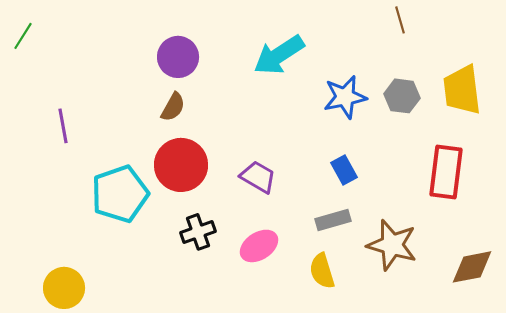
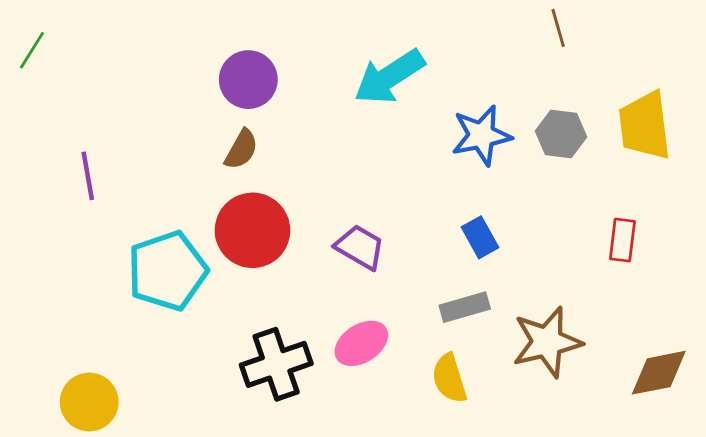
red rectangle: (446, 172) -> (622, 240), size x0.6
black cross: (198, 232) -> (276, 364), moved, size x1.4
brown star: (392, 245) -> (547, 342), turned -30

